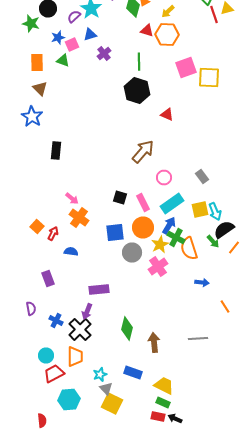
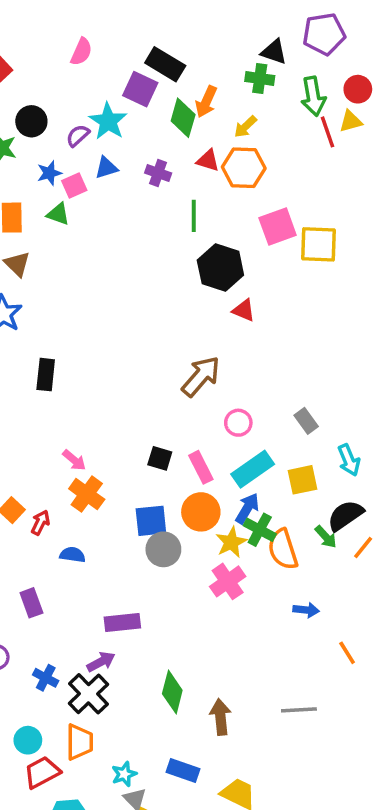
purple cross: (104, 54) -> (158, 173), moved, turned -32
black hexagon: (137, 90) -> (220, 268), moved
cyan arrow: (215, 212) -> (349, 460), moved
gray circle: (132, 252) -> (163, 549), moved
purple arrow: (87, 312) -> (101, 662), turned -140

